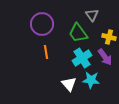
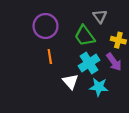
white triangle: (69, 84) -> (70, 82), moved

